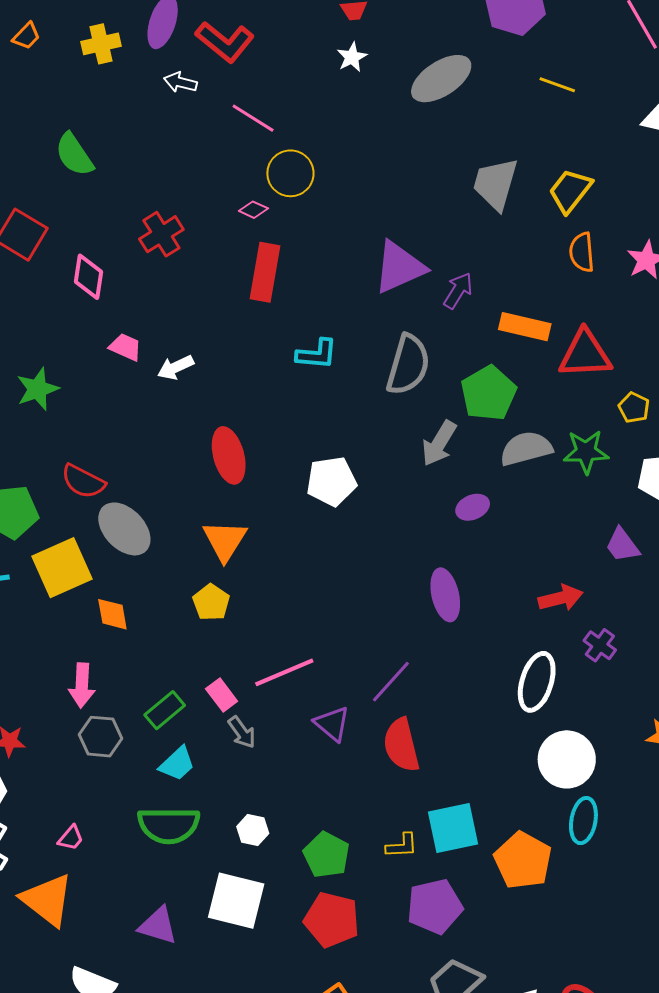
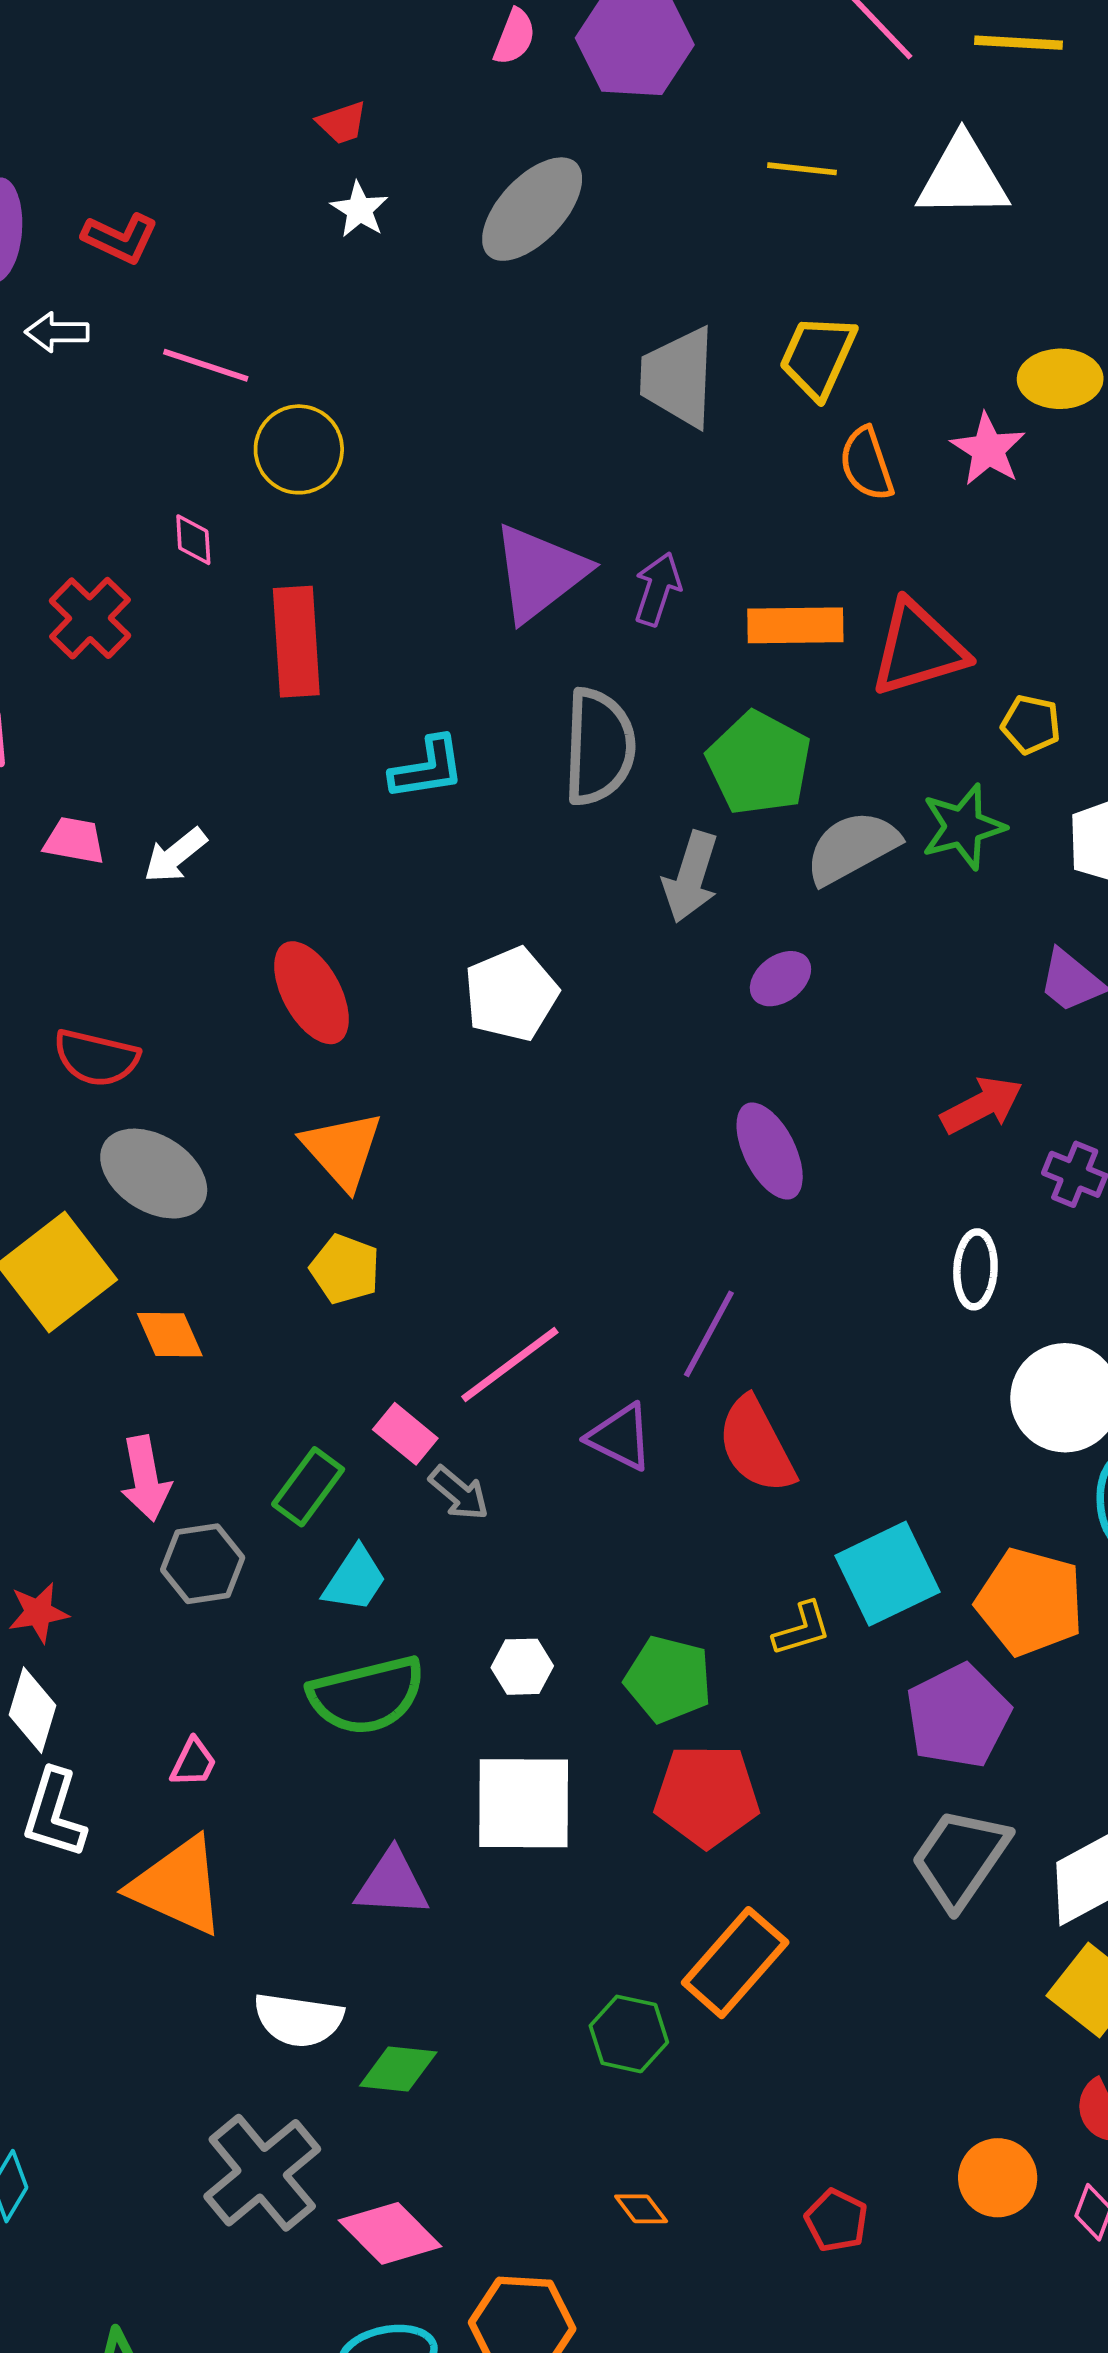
red L-shape: (225, 42) -> (120, 238), size x0.7
yellow line: (557, 85) -> (802, 169), moved
pink diamond: (253, 210) -> (193, 540), moved, turned 76
red semicircle: (83, 481) -> (96, 1058), moved
white ellipse: (537, 682) -> (975, 1269), size x0.7
purple pentagon: (435, 906) -> (958, 1716), moved

